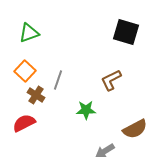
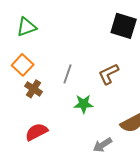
gray line: (58, 80) -> (68, 74), moved
red semicircle: (24, 123) -> (37, 132), moved

